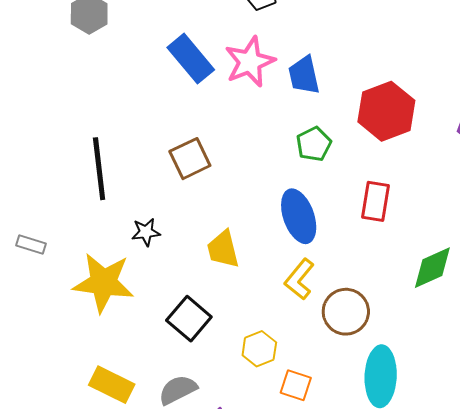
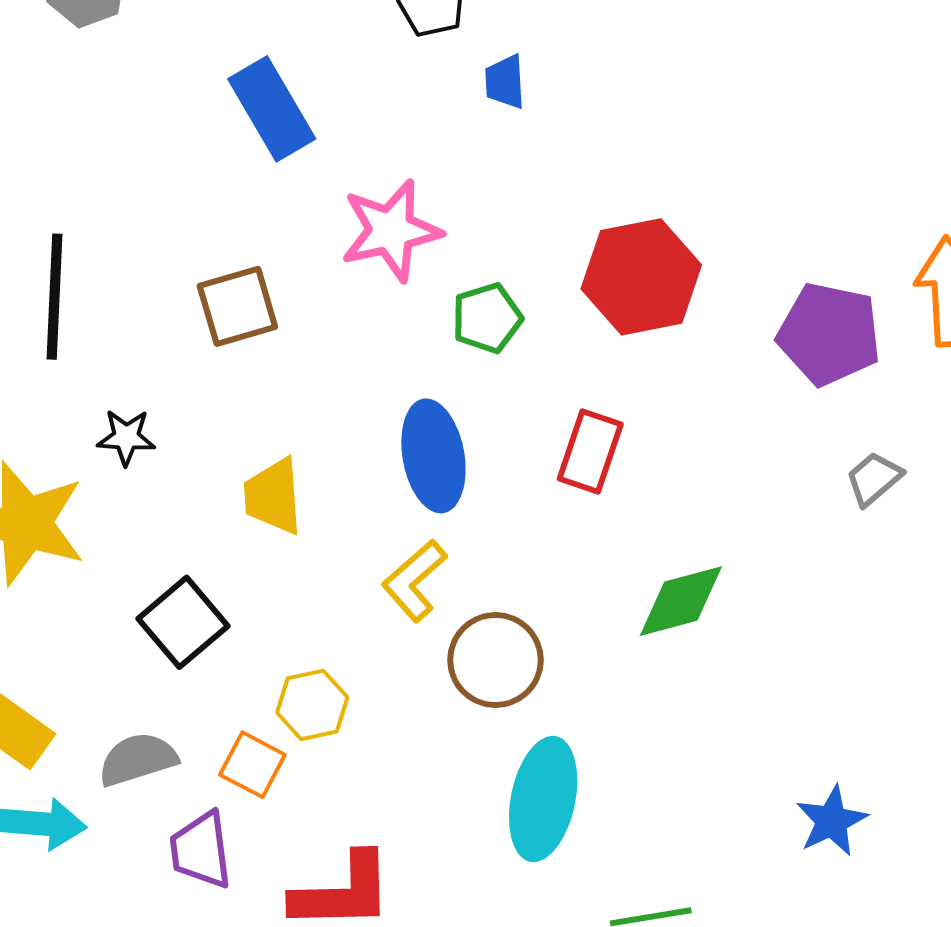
pink star: (250, 62) -> (391, 230), moved
blue trapezoid: (304, 75) -> (505, 82), moved, size x0.7
orange square: (296, 385) -> (252, 765), moved

